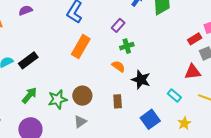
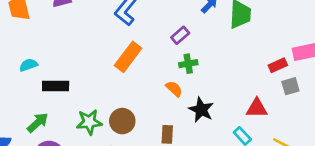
black rectangle: (28, 60) -> (56, 86), moved, turned 30
red triangle: (193, 72) -> (257, 108), moved
green arrow: (29, 95) -> (38, 123), moved

